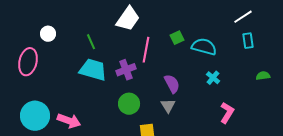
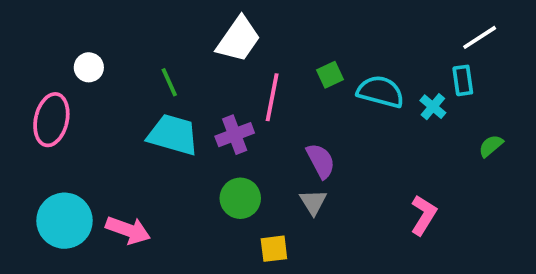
white line: (243, 17) -> (480, 37), moved
green semicircle: (263, 76) -> (491, 146), turned -32
cyan cross: (213, 78) -> (433, 107), moved

